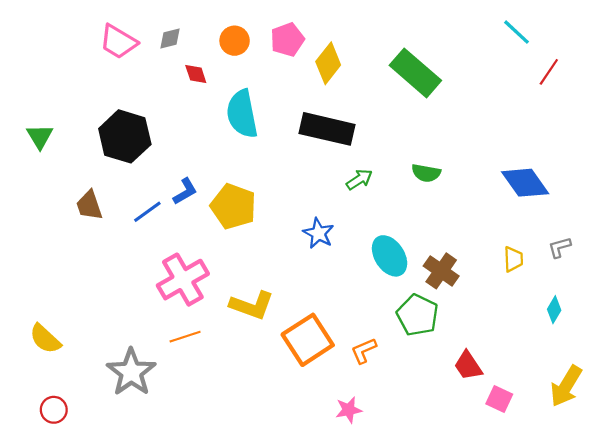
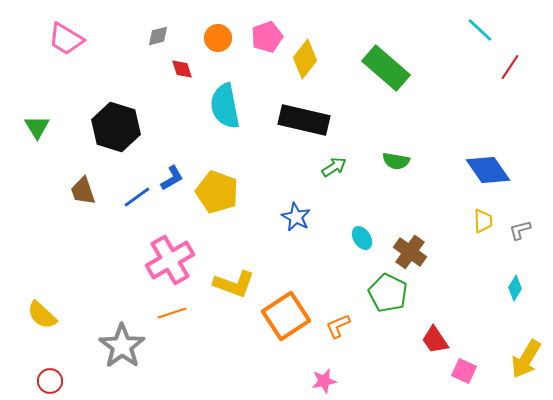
pink trapezoid: (118, 42) -> (66, 39), moved
cyan ellipse: (390, 256) -> (362, 238), size x0.6
yellow trapezoid: (513, 259) -> (483, 221), moved

